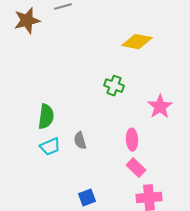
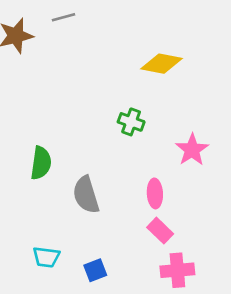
gray semicircle: (80, 141) -> (86, 195), size x1.6
cyan trapezoid: (50, 147) -> (46, 257), moved, turned 30

